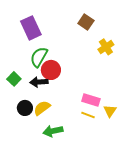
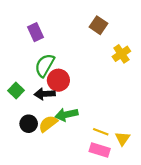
purple rectangle: (31, 28) -> (35, 32), size x0.7
pink rectangle: (91, 100) -> (100, 150), moved
yellow triangle: (110, 111) -> (123, 139), moved
green arrow: (53, 131) -> (66, 115), moved

